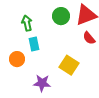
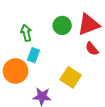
cyan rectangle: (34, 44) -> (34, 55), turned 32
orange circle: (17, 59) -> (15, 71), size x1.5

